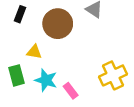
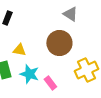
brown circle: (58, 24) -> (59, 43), moved

